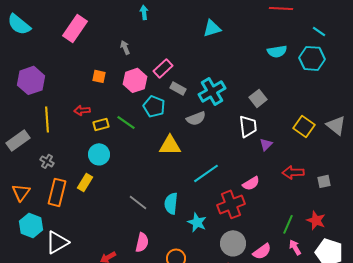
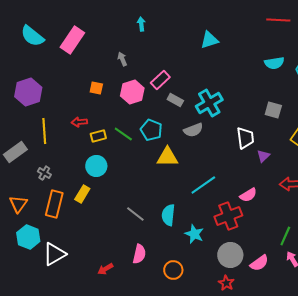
cyan semicircle: (19, 24) -> (32, 36), moved
gray square: (258, 98) -> (273, 110), moved, turned -36
cyan pentagon: (154, 106) -> (151, 130), moved

